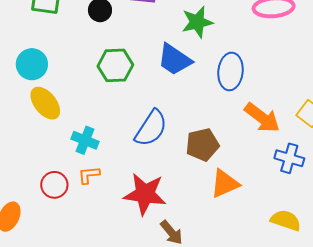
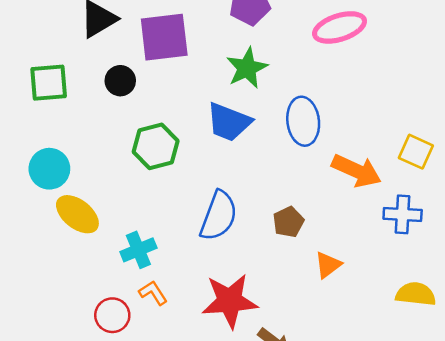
cyan cross: (85, 140) -> (138, 250), turned -32
brown pentagon: (202, 145) -> (288, 222), size x0.7
orange L-shape: (89, 175) -> (153, 293), turned 75
orange triangle: (225, 184) -> (328, 265), size x0.7

